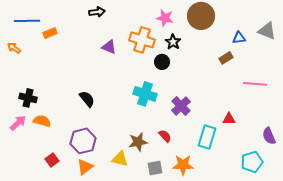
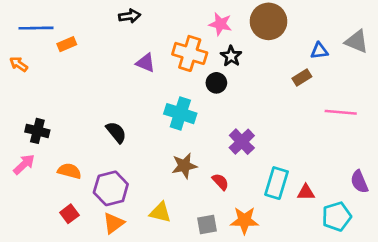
cyan cross: (145, 94) -> (180, 114), moved
red triangle: (229, 119) -> (306, 192), moved
orange semicircle: (42, 121) -> (69, 171), moved
brown star: (138, 142) -> (184, 166), moved

